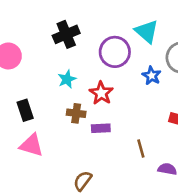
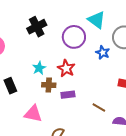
cyan star: (67, 79) -> (39, 68), moved
pink triangle: (32, 145) -> (33, 114), moved
brown line: (141, 148) -> (99, 107), turned -40

